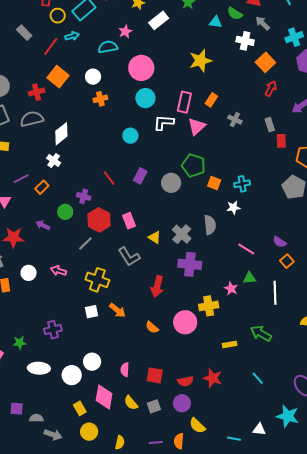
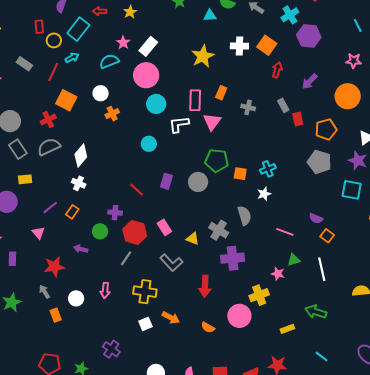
white rectangle: (159, 20) -> (148, 46), moved
white cross: (245, 41) -> (239, 46), moved
pink arrow: (59, 271) -> (105, 290), turned -91
purple cross: (53, 330) -> (111, 349), turned -30

